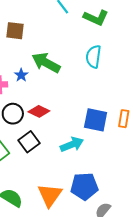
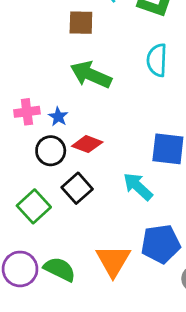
brown square: (15, 31) -> (81, 23), moved
blue star: (21, 75) -> (58, 117), moved
cyan arrow: (72, 144) -> (138, 187), turned -110

